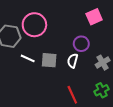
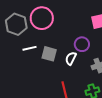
white line: (28, 58) -> (29, 48), turned -48

